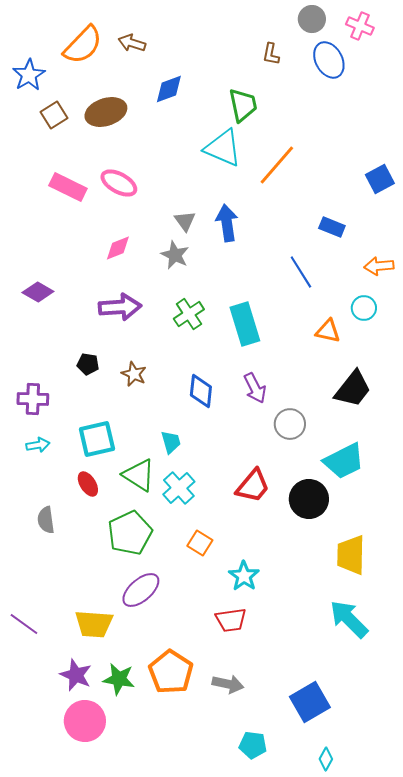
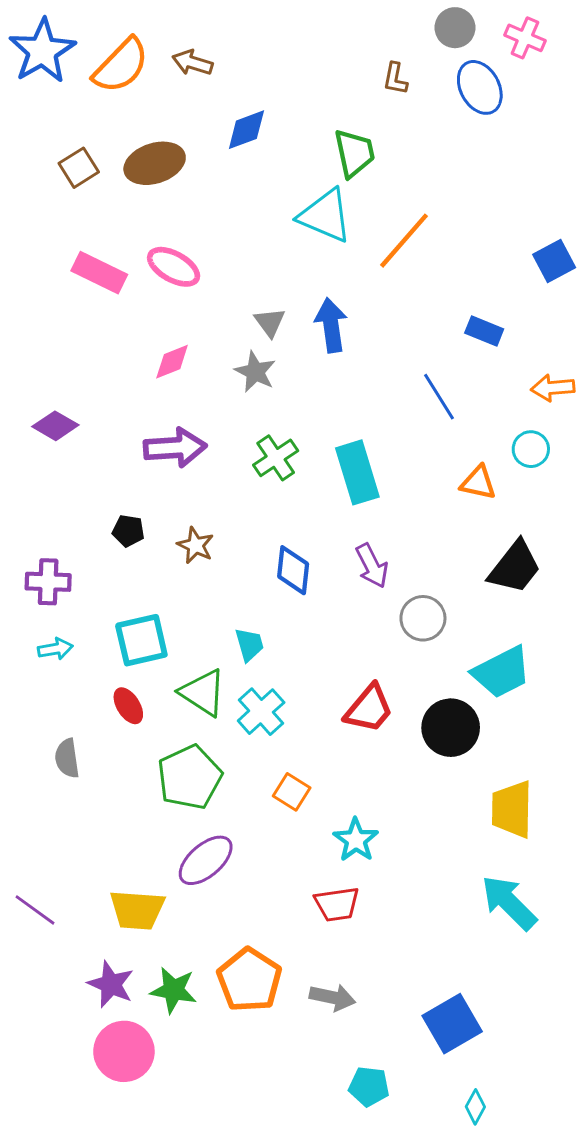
blue star: (29, 75) -> (42, 51), moved, size x1.4

